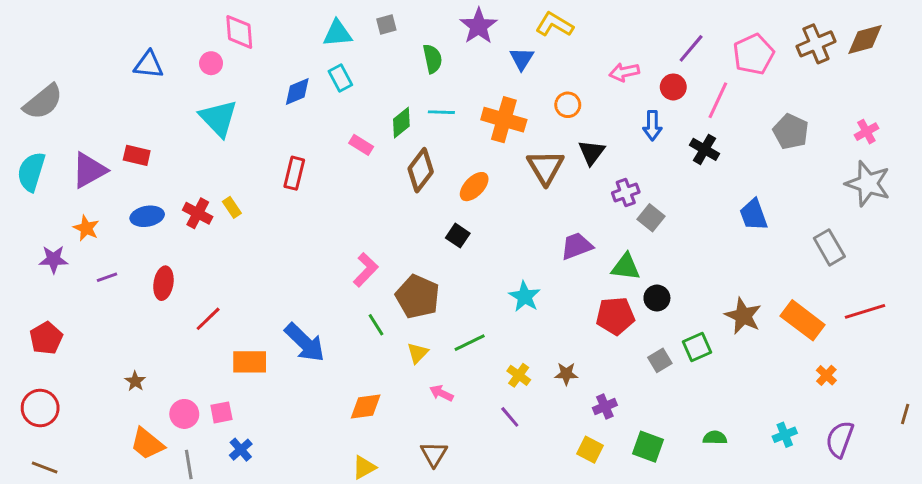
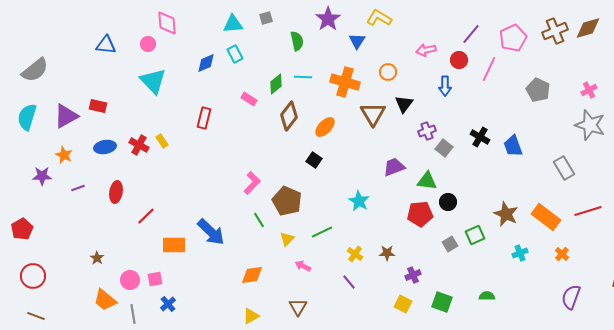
black cross: (704, 149) -> (480, 137), moved
red pentagon: (46, 338) -> (22, 229), moved
cyan cross: (785, 435) -> (520, 253), moved

